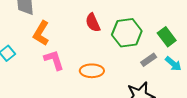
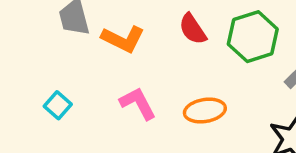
orange L-shape: (41, 33) -> (123, 39), moved, turned -85

